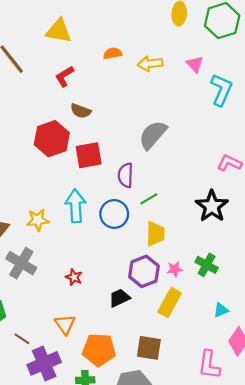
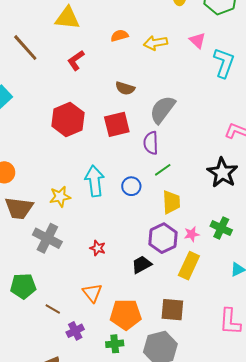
brown semicircle: (81, 111) -> (125, 88), moved
red square: (89, 155) -> (117, 124), moved
purple semicircle: (126, 175) -> (151, 143), moved
blue circle: (114, 214) -> (131, 186), size x0.7
purple cross: (44, 363) -> (75, 331), size x0.6

